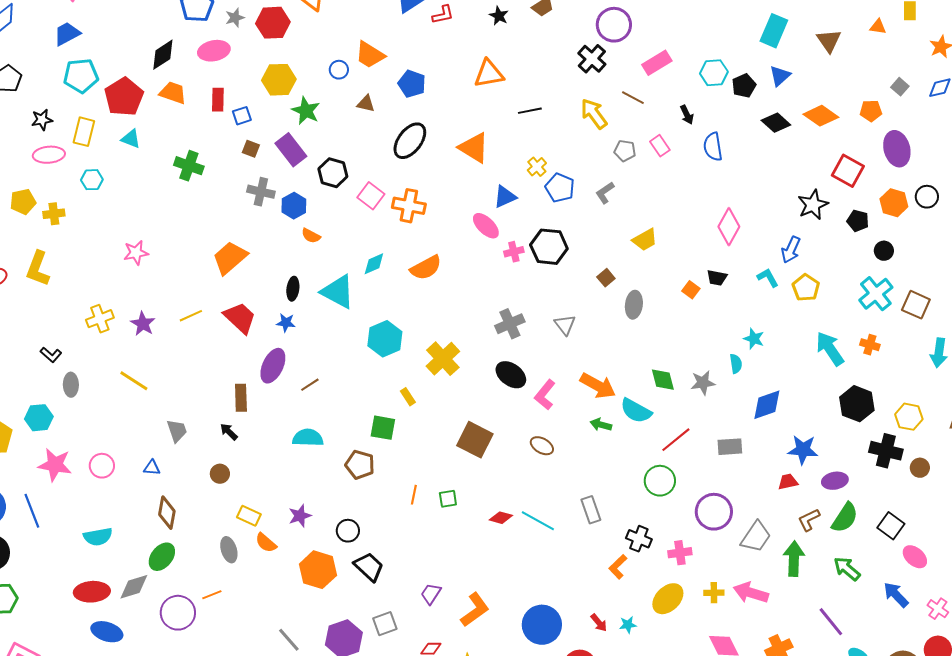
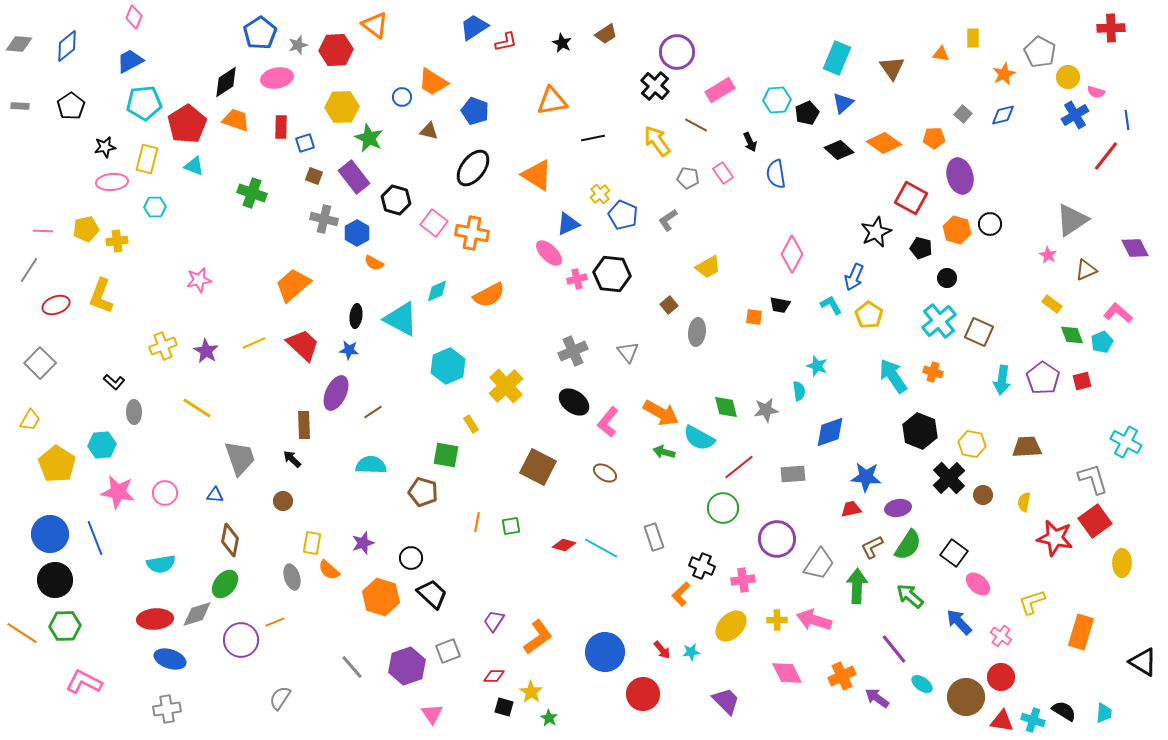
orange square: (691, 290) -> (754, 317), turned -30
gray trapezoid: (177, 431) -> (240, 458), size x1.5
black cross: (886, 451) -> (949, 478), turned 32
yellow rectangle: (249, 516) -> (312, 543), turned 75

